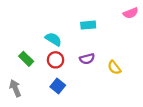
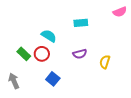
red circle: (56, 60) -> (42, 54), moved
yellow semicircle: (114, 67) -> (105, 62), turned 56

